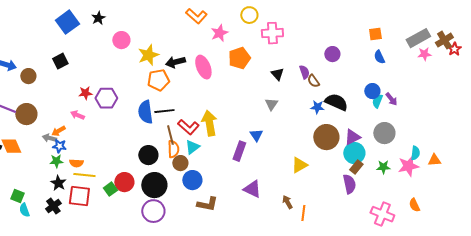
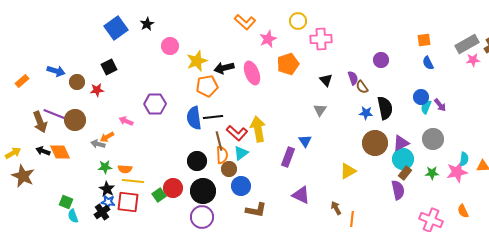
red star: (85, 93) -> (97, 90), moved
black semicircle: (336, 102) -> (385, 108), turned 55
blue star: (59, 146) -> (108, 202), moved

